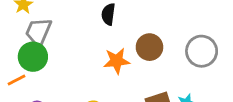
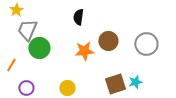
green circle: (33, 57) -> (39, 48), moved
orange line: (16, 80) -> (11, 65), turned -32

